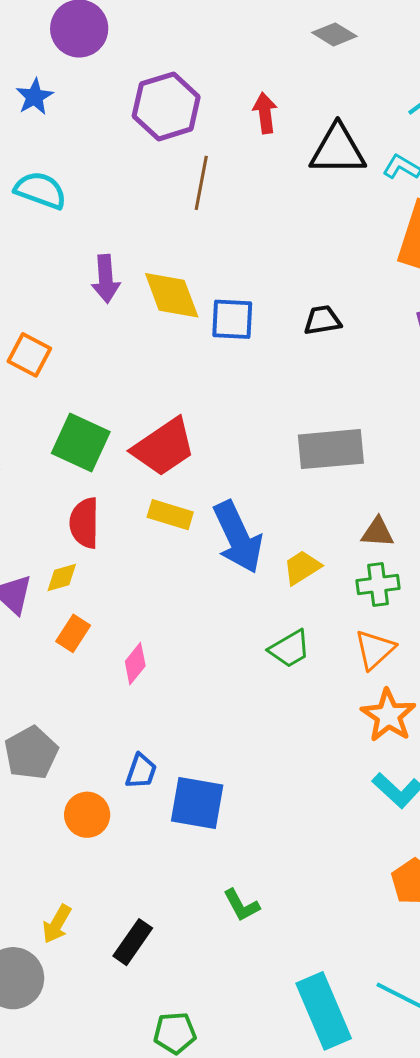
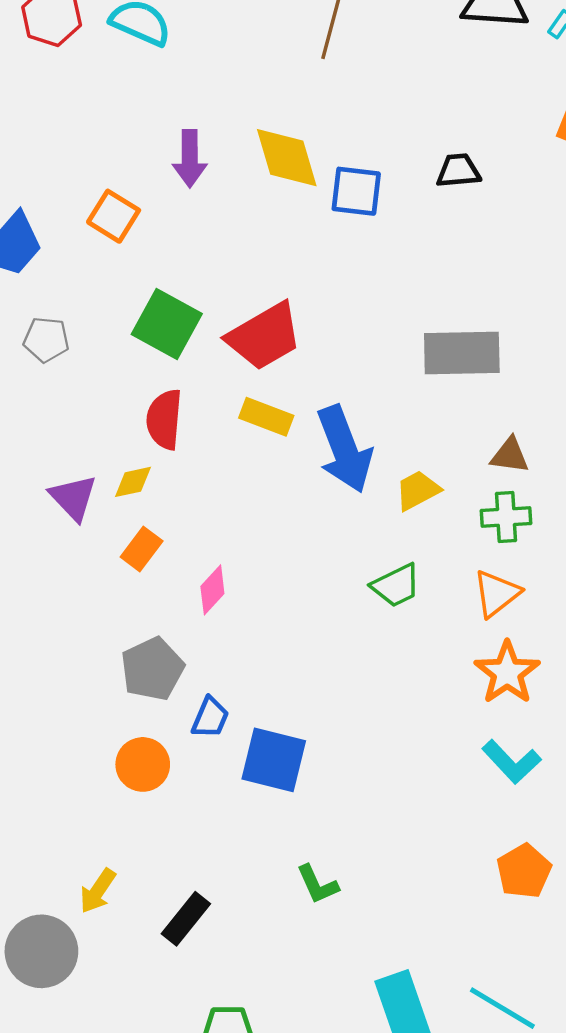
purple arrow: (106, 279) -> (190, 159), moved
black trapezoid: (322, 320) -> (458, 171), moved
gray pentagon: (31, 753) -> (152, 669), moved

